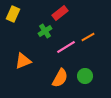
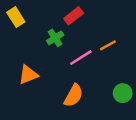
yellow rectangle: (13, 14) -> (16, 17), turned -56
green circle: (85, 76) -> (123, 93), moved

